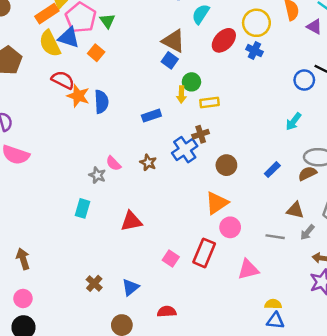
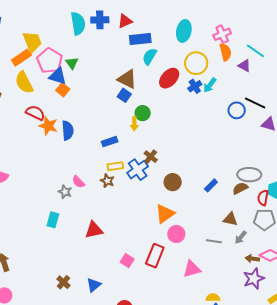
blue triangle: (69, 38) -> (58, 76), moved
blue cross: (254, 51) -> (195, 86), turned 32
yellow rectangle: (210, 102) -> (115, 166), moved
cyan arrow: (294, 121) -> (210, 85), moved
brown cross: (201, 134) -> (151, 157), turned -32

